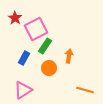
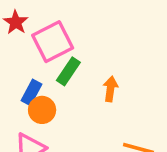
orange circle: (49, 68) -> (42, 110), moved

